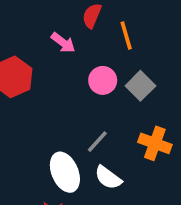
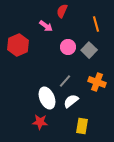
orange line: (126, 35) -> (96, 24), moved
white semicircle: (108, 178) -> (71, 101), turned 105

